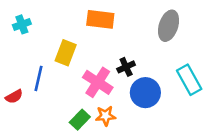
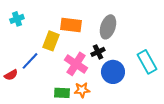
orange rectangle: (100, 19) -> (71, 25), moved
gray ellipse: (169, 26) -> (108, 27), moved
blue line: (39, 78) -> (30, 61), turned 30
green rectangle: (80, 120) -> (62, 93), turned 49

